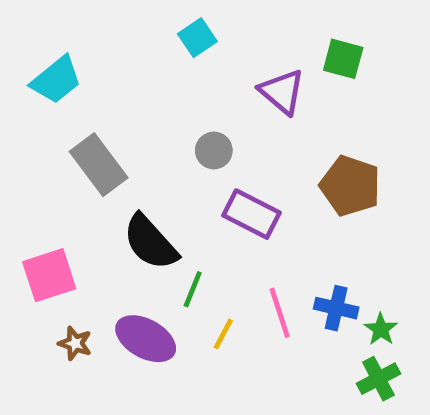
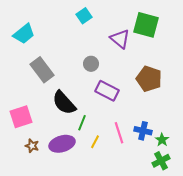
green square: (343, 59) -> (146, 25), size x1.5
purple ellipse: (146, 339) -> (62, 144), turned -45

